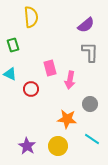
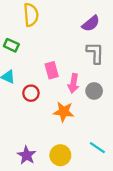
green rectangle: (13, 45) -> (11, 45), turned -48
gray circle: (90, 104) -> (94, 91), moved
orange star: (67, 119) -> (64, 112), moved

